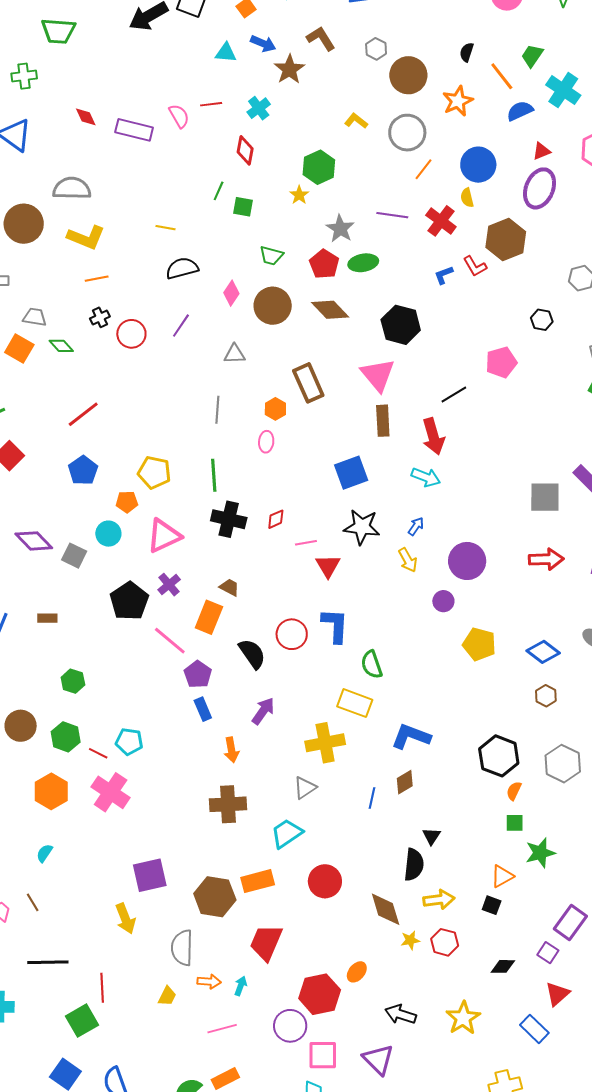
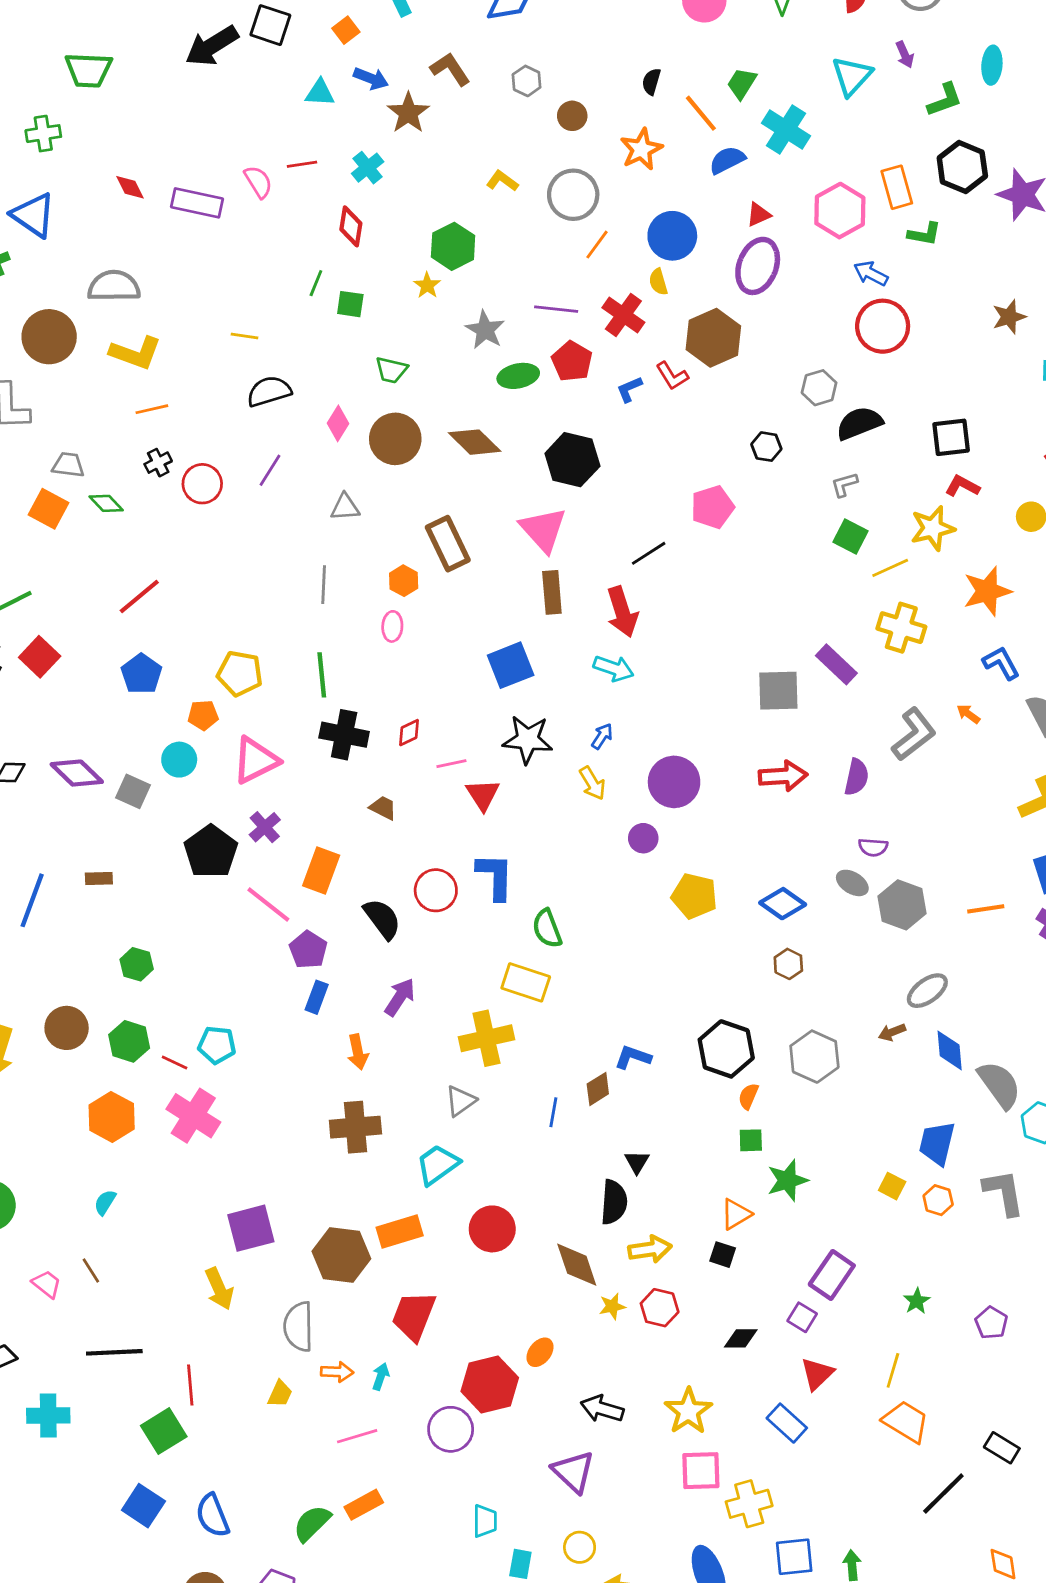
brown circle: (408, 75) -> (572, 116), size x0.6
red pentagon: (324, 264) -> (572, 361), moved
brown trapezoid: (229, 587) -> (383, 808), moved
blue rectangle: (203, 709) -> (317, 997), turned 45
blue L-shape: (411, 736) -> (633, 1057), moved, size x0.7
pink square: (323, 1055) -> (701, 1471), moved

